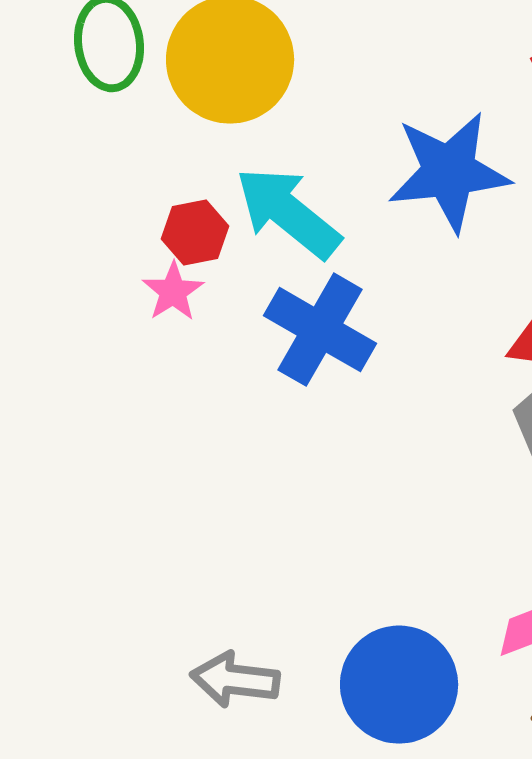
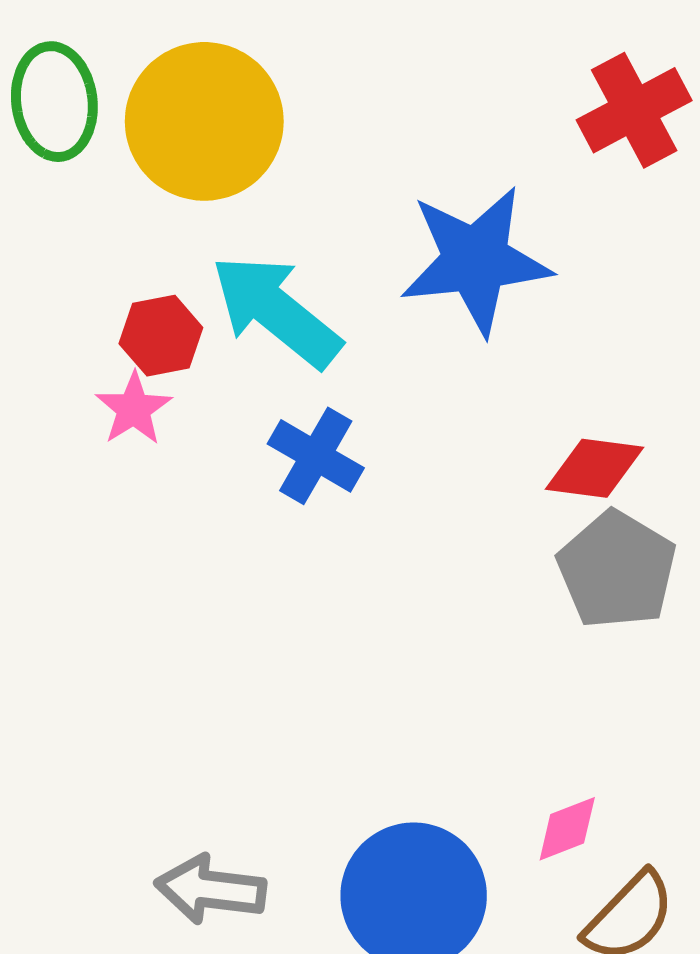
blue cross: (320, 330) -> (316, 456), size x0.7

